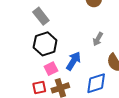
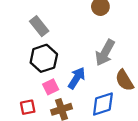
gray arrow: (98, 39) -> (105, 53), size x1.6
red square: (39, 88) -> (28, 107), moved

